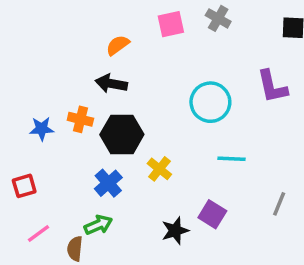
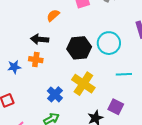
black arrow: (111, 84) -> (40, 39), moved
black hexagon: (122, 135) -> (79, 48), moved
yellow cross: (159, 169) -> (83, 84), size x1.6

